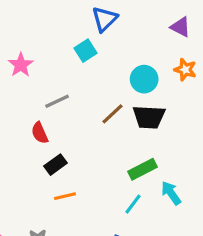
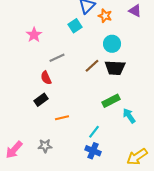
orange star: (185, 70) -> (105, 16), moved
black rectangle: (56, 165) -> (41, 100), moved
cyan line: (133, 204) -> (94, 132), moved

